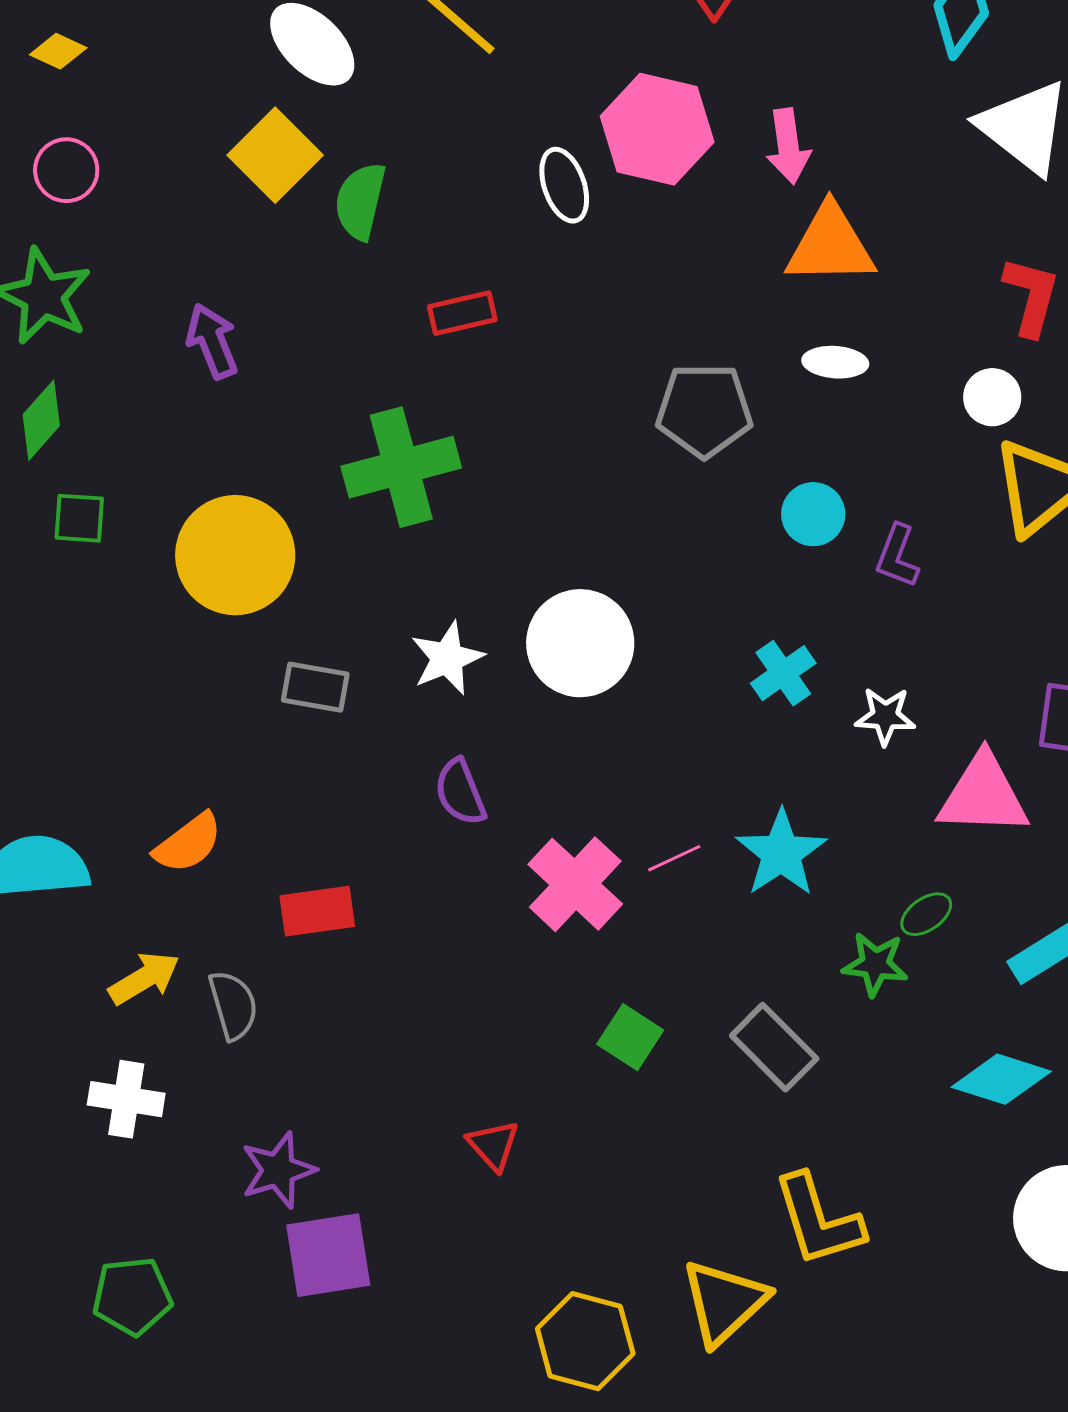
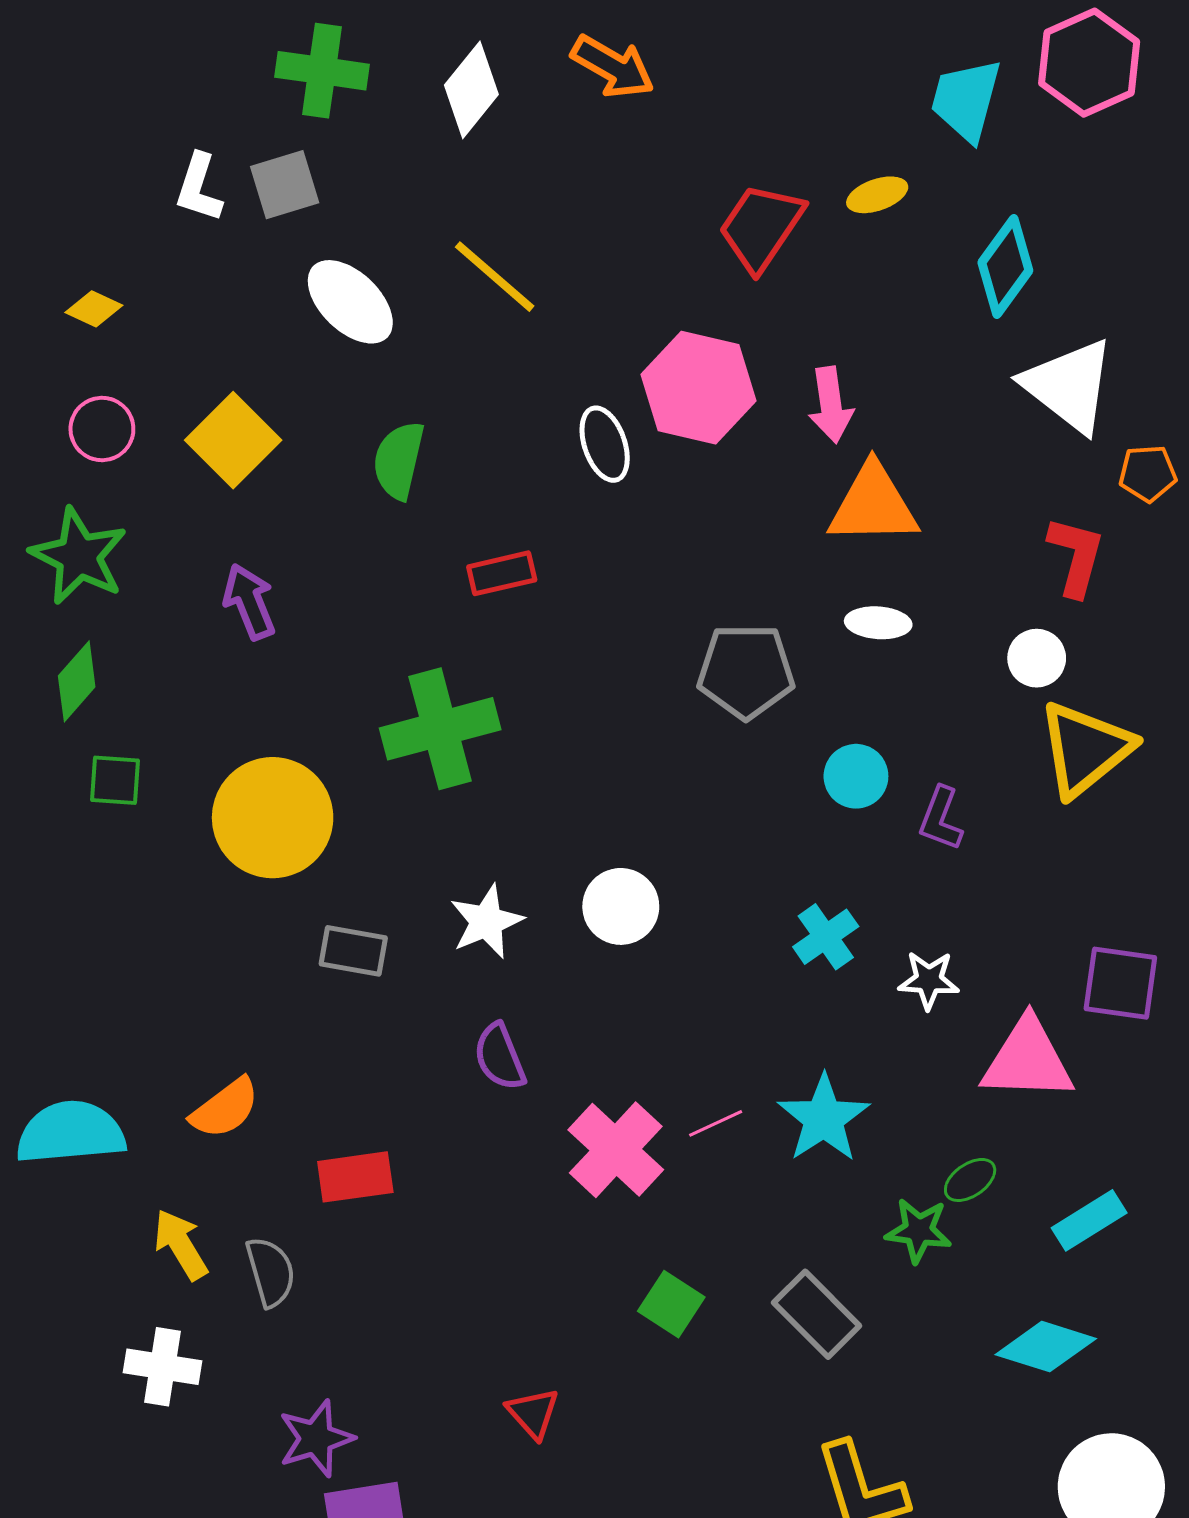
yellow square: (275, 155) -> (233, 440), moved
white circle: (580, 643) -> (621, 906), size x0.7
yellow arrow: (144, 978) -> (181, 1245), turned -90

